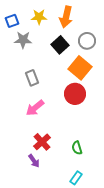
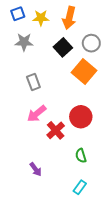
blue square: (12, 21) -> (18, 14), moved
red circle: (75, 94) -> (81, 117), moved
red cross: (42, 142) -> (56, 130), moved

